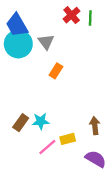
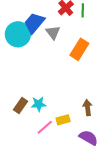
blue trapezoid: (17, 25) -> (34, 23), moved, turned 70
gray triangle: (46, 42) -> (53, 32), moved
orange rectangle: (56, 71) -> (79, 49), moved, size x1.5

